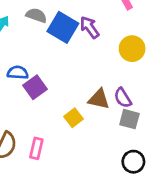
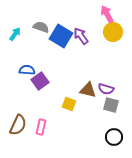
yellow circle: (132, 49) -> (113, 32), moved
purple semicircle: (123, 98) -> (106, 89), turned -42
yellow square: (74, 118) -> (69, 104), turned -32

